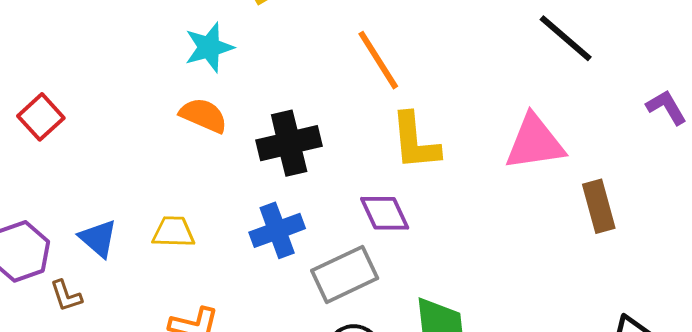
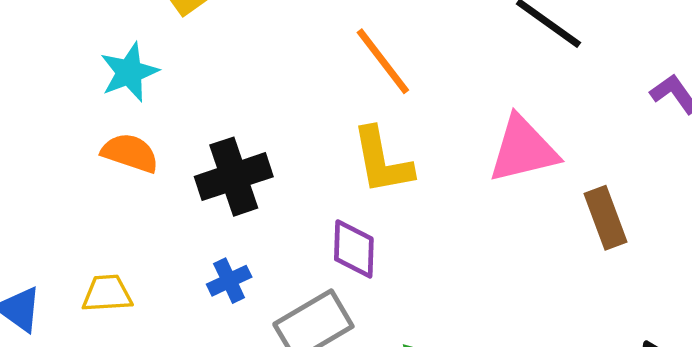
orange line: (378, 60) -> (383, 61), moved
purple diamond: (385, 213) -> (354, 249), turned 32
blue cross: (277, 230) -> (229, 281), size x0.7

